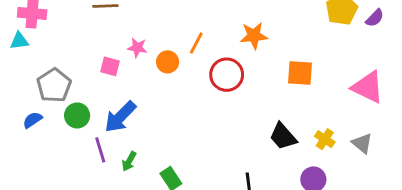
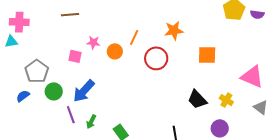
purple semicircle: (375, 18) -> (257, 14), turned 56
pink triangle: (368, 87) -> (252, 77), moved
gray triangle: (362, 143) -> (261, 107), moved

